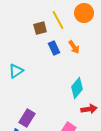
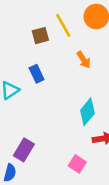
blue rectangle: (54, 48) -> (37, 74), moved

